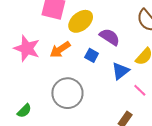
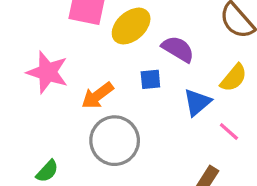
orange arrow: (60, 50) -> (97, 96), moved
blue square: (92, 55) -> (150, 79), turned -32

